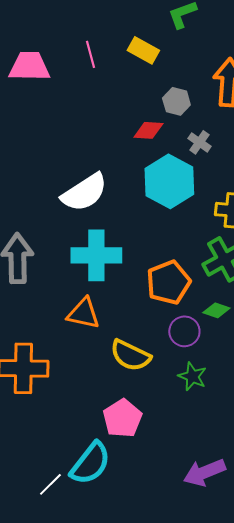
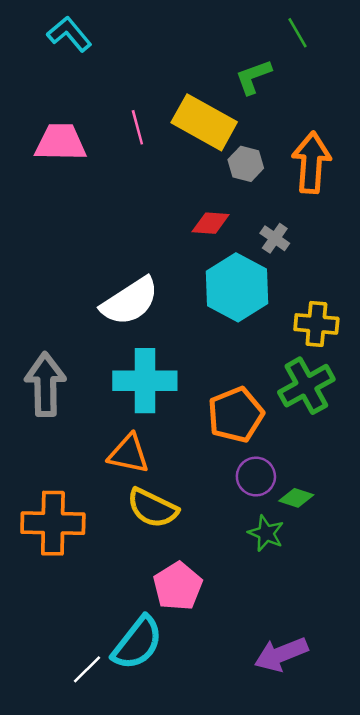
yellow rectangle: (143, 50) -> (204, 122), size x1.6
gray hexagon: (176, 101) -> (246, 164), moved
green diamond: (216, 310) -> (296, 498), moved
yellow semicircle: (130, 355) -> (153, 508), moved

